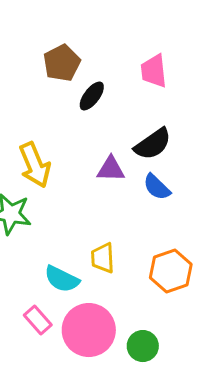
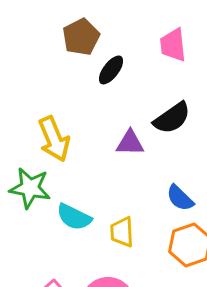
blue semicircle: (157, 187) -> (180, 198), moved
cyan semicircle: (62, 279) -> (74, 217), moved

